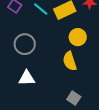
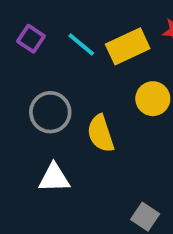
yellow semicircle: (70, 61) -> (101, 133), moved

